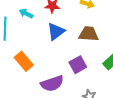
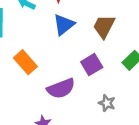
brown trapezoid: (89, 34) -> (104, 27), turned -65

